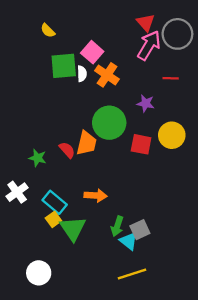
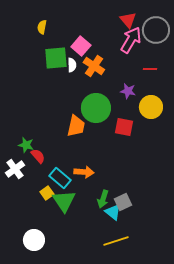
yellow semicircle: (48, 31) -> (42, 27), turned 56
yellow circle: (172, 135) -> (151, 107), moved
red semicircle: (67, 150) -> (38, 156), moved
green star: (38, 158) -> (26, 145), moved
cyan rectangle: (55, 202) -> (60, 178), moved

